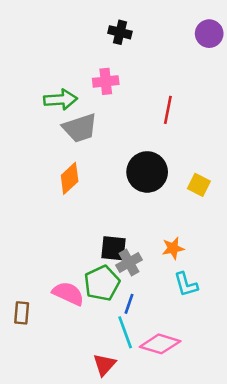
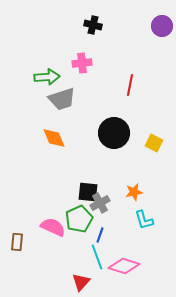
orange diamond: (70, 178) -> (54, 138), turned -70

